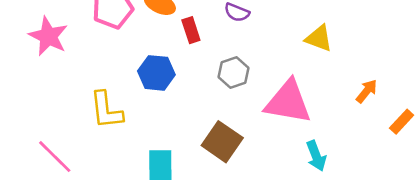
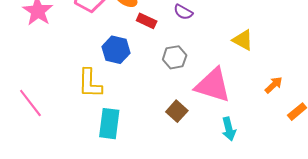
red rectangle: (191, 30) -> (147, 21), turned -54
yellow L-shape: (106, 110) -> (90, 83), moved
brown square: (222, 142) -> (177, 111), moved, size x0.7

